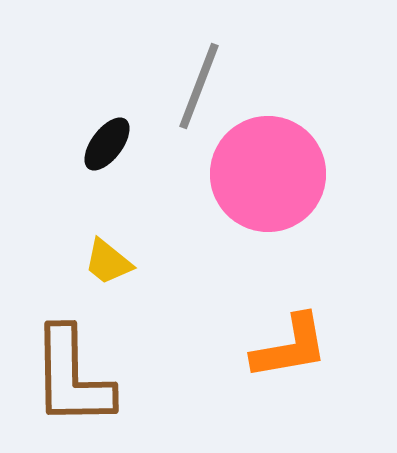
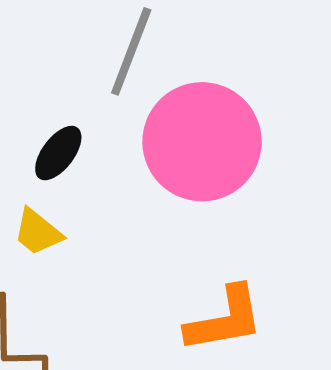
black ellipse: (107, 144) -> (58, 153), moved

